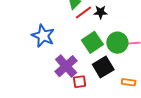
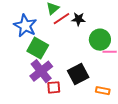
blue star: (43, 36) -> (25, 26), moved
green square: (92, 42) -> (38, 48), moved, turned -30
green circle: (117, 43) -> (100, 40), moved

